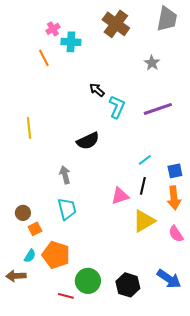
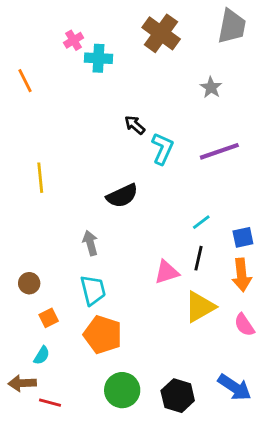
orange line: (44, 58) -> (25, 81), moved
brown circle: (23, 213) -> (29, 283), moved
orange pentagon: (56, 255) -> (103, 335), moved
red line: (66, 296) -> (50, 403), moved

